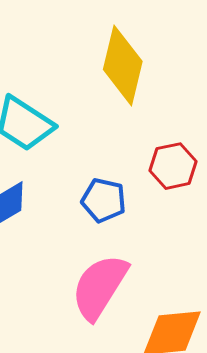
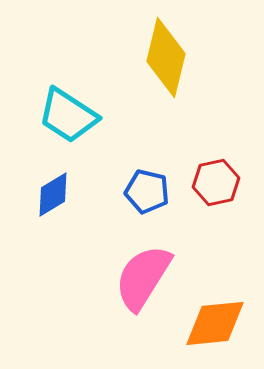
red hexagon: (173, 166) -> (216, 182), moved

